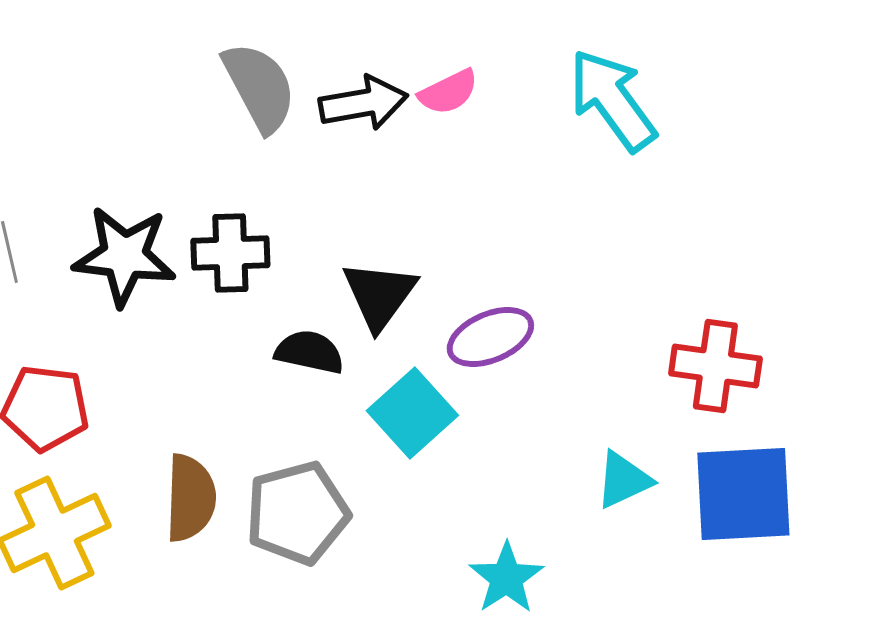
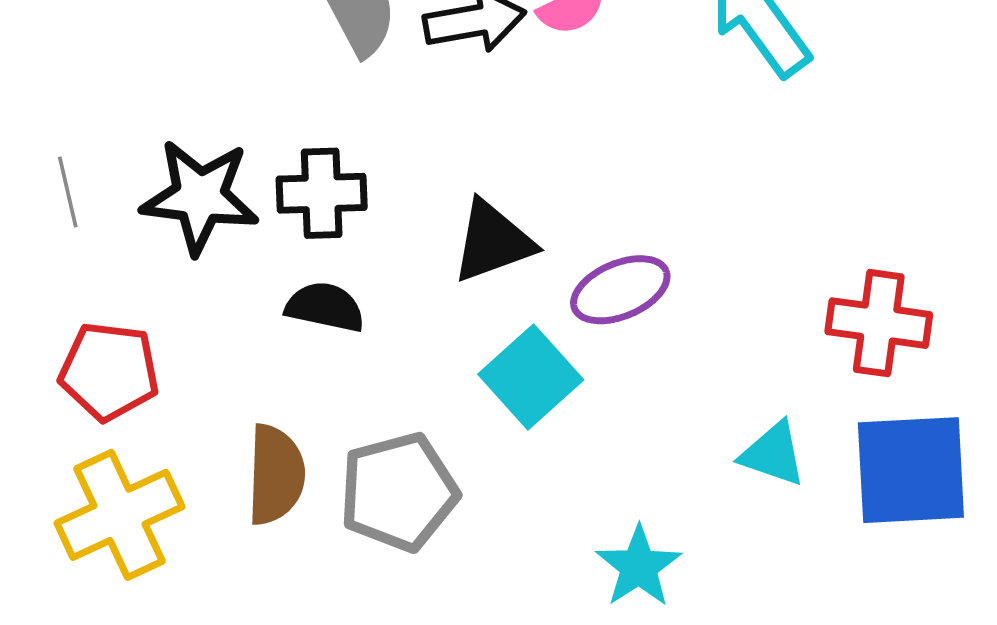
black triangle: (379, 295) -> (493, 241), turned 34
black semicircle: (309, 352) -> (325, 307), moved
cyan triangle: (623, 480) -> (773, 454), turned 44

